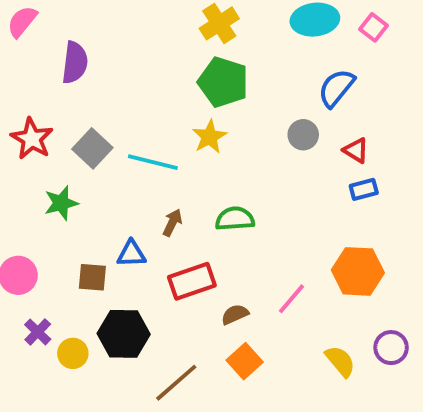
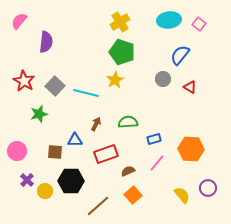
blue rectangle: (364, 189) -> (154, 139), moved

